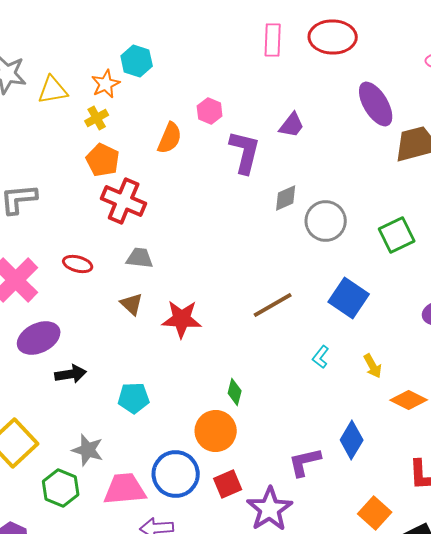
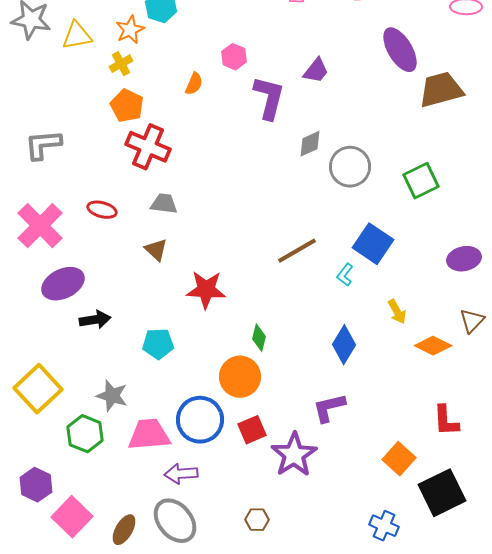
orange semicircle: (170, 138) -> (194, 84), size x0.7
red star: (182, 319) -> (206, 290), moved
cyan L-shape: (321, 357) -> (345, 275), moved
blue diamond: (352, 440) -> (344, 345), moved

